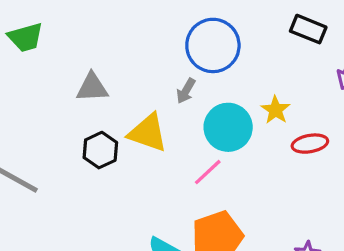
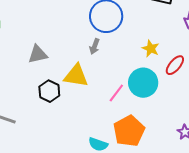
cyan circle: (228, 127) -> (143, 83), moved
red ellipse: (310, 144) -> (175, 65), turned -30

